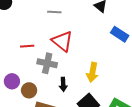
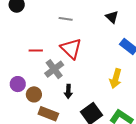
gray cross: (47, 63) -> (54, 69), turned 36
yellow arrow: (92, 72) -> (116, 79), moved

